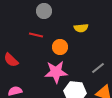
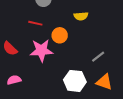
pink star: (56, 72) -> (41, 51), moved

